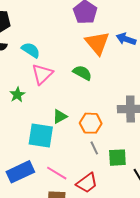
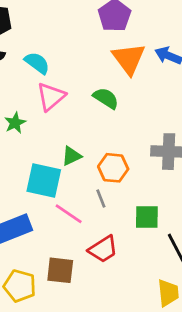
gray line: (94, 148) -> (101, 199), moved
pink line: (57, 173) -> (69, 214), moved

